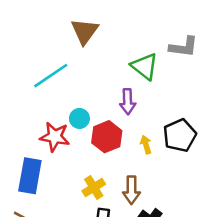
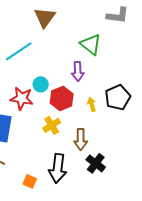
gray L-shape: (184, 47) -> (118, 15), moved
yellow cross: (94, 187) -> (52, 125), moved

